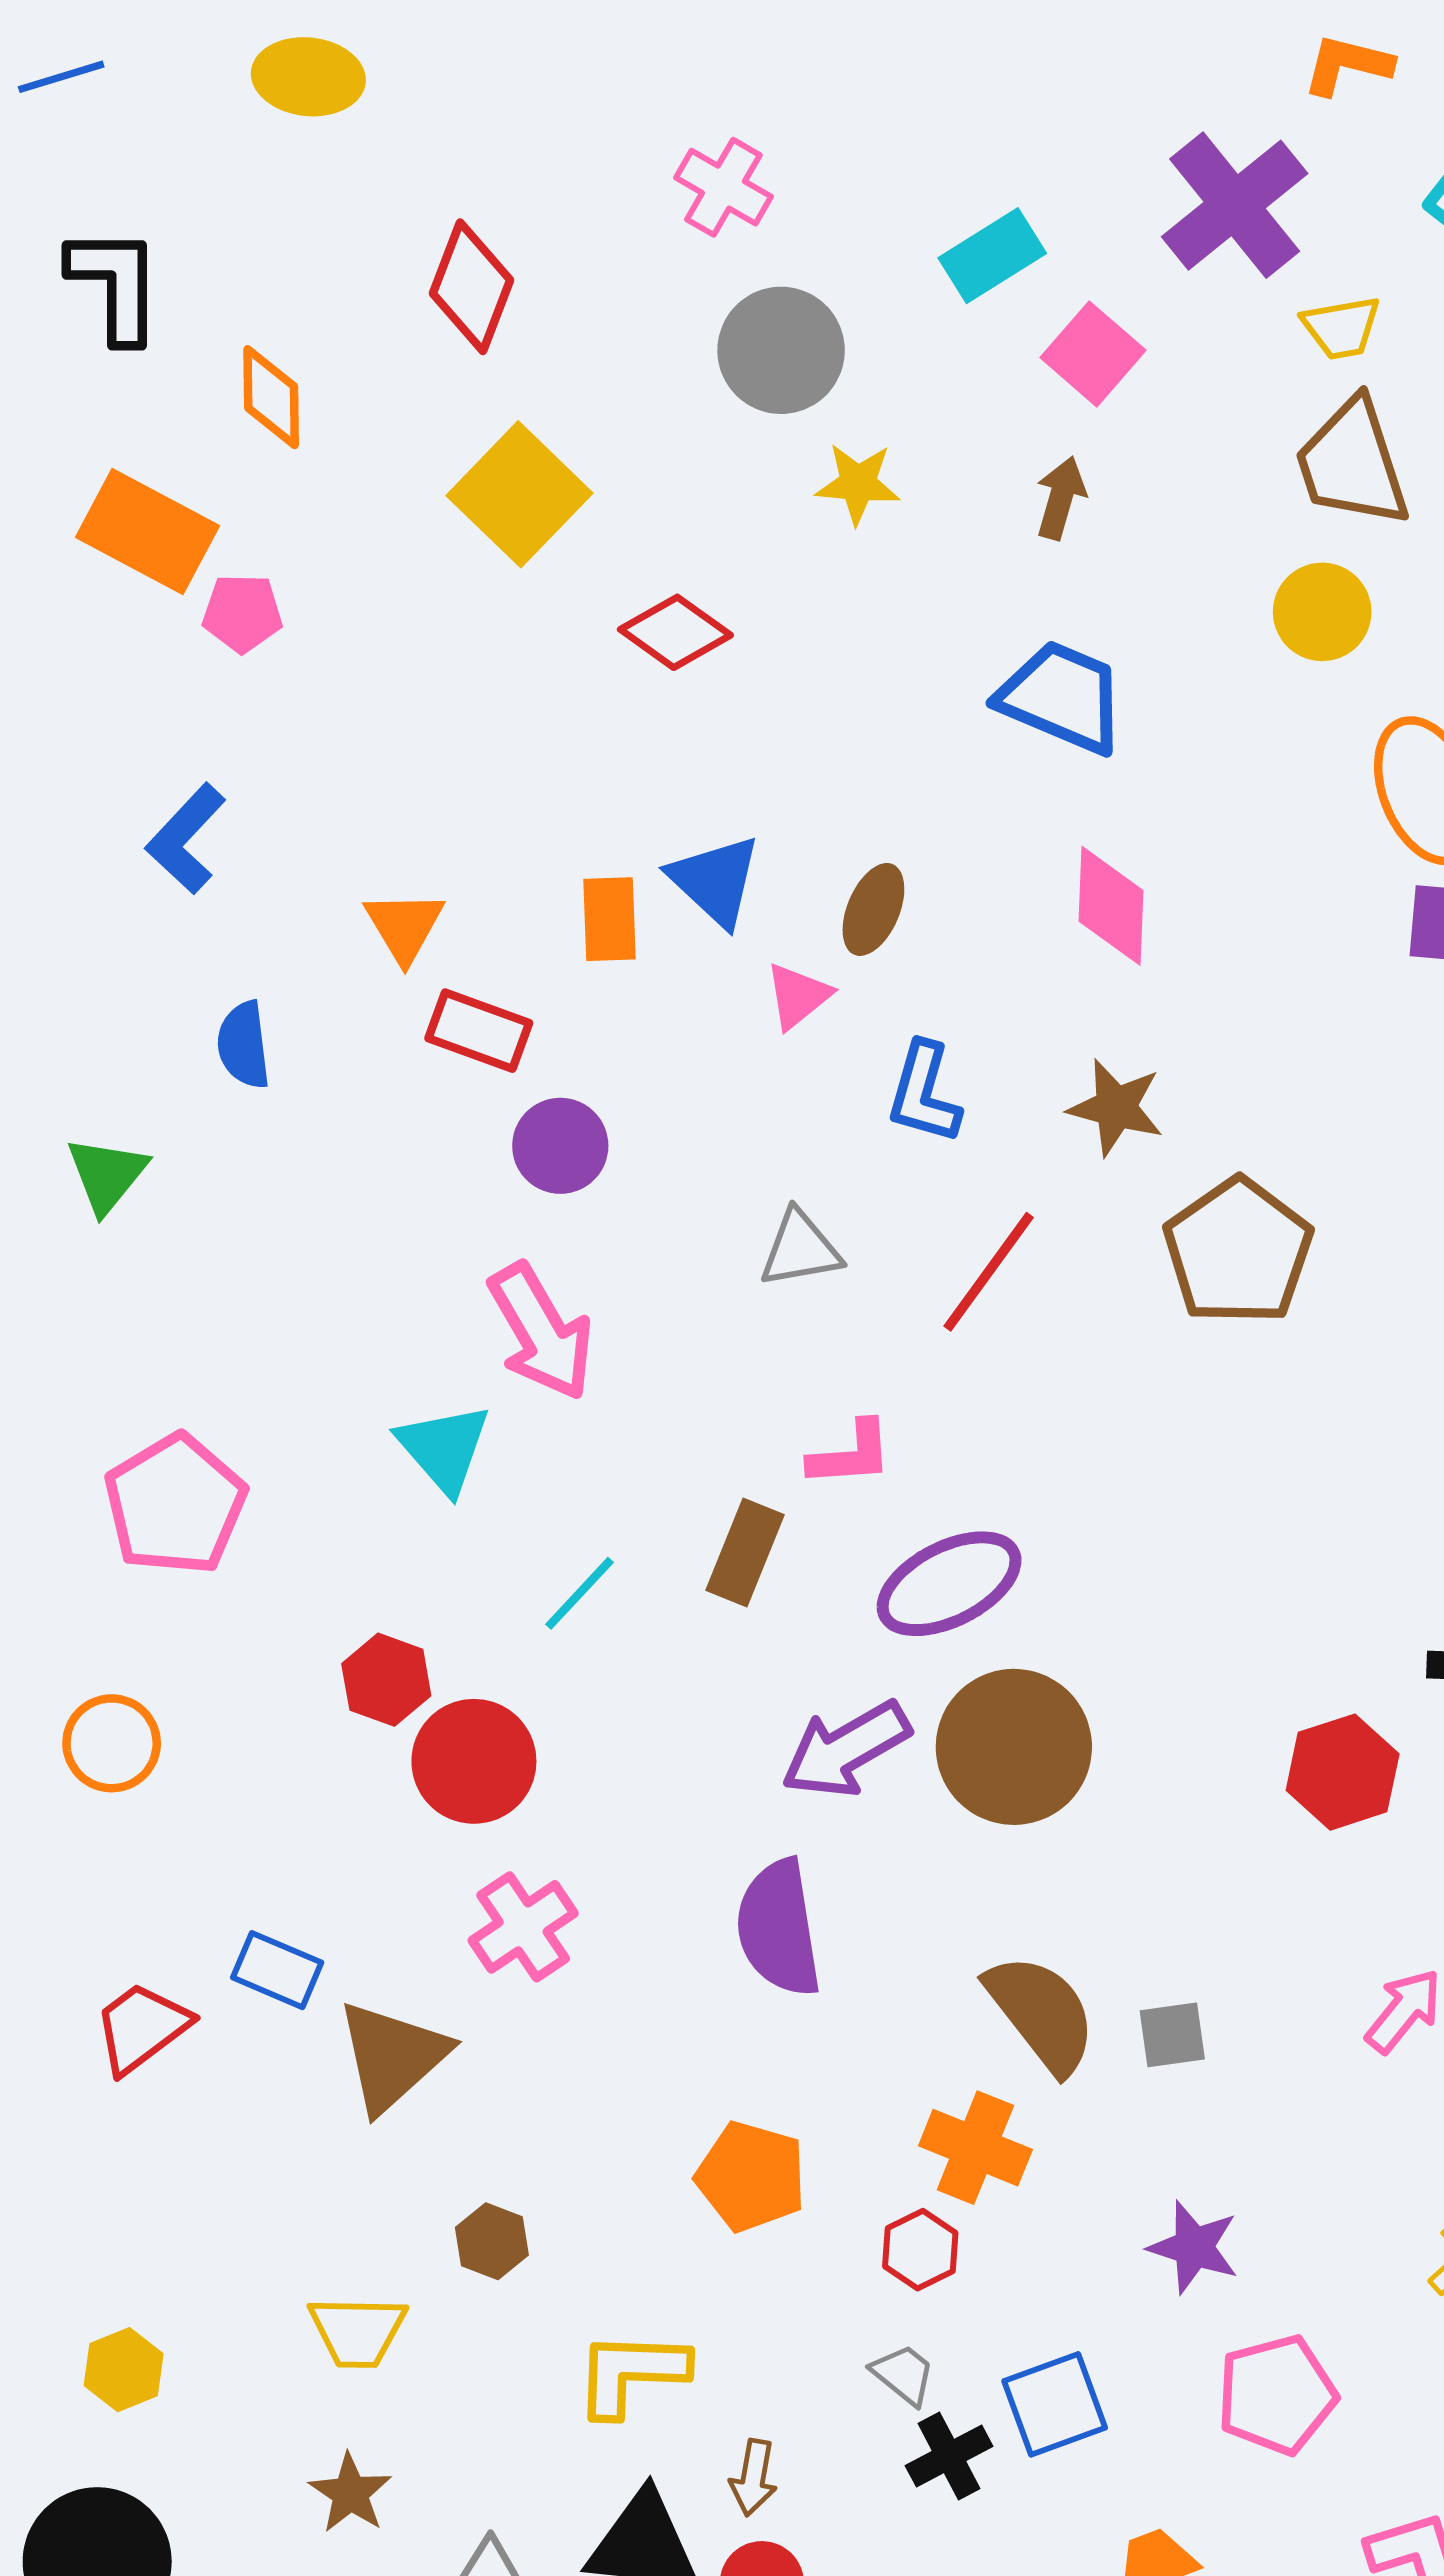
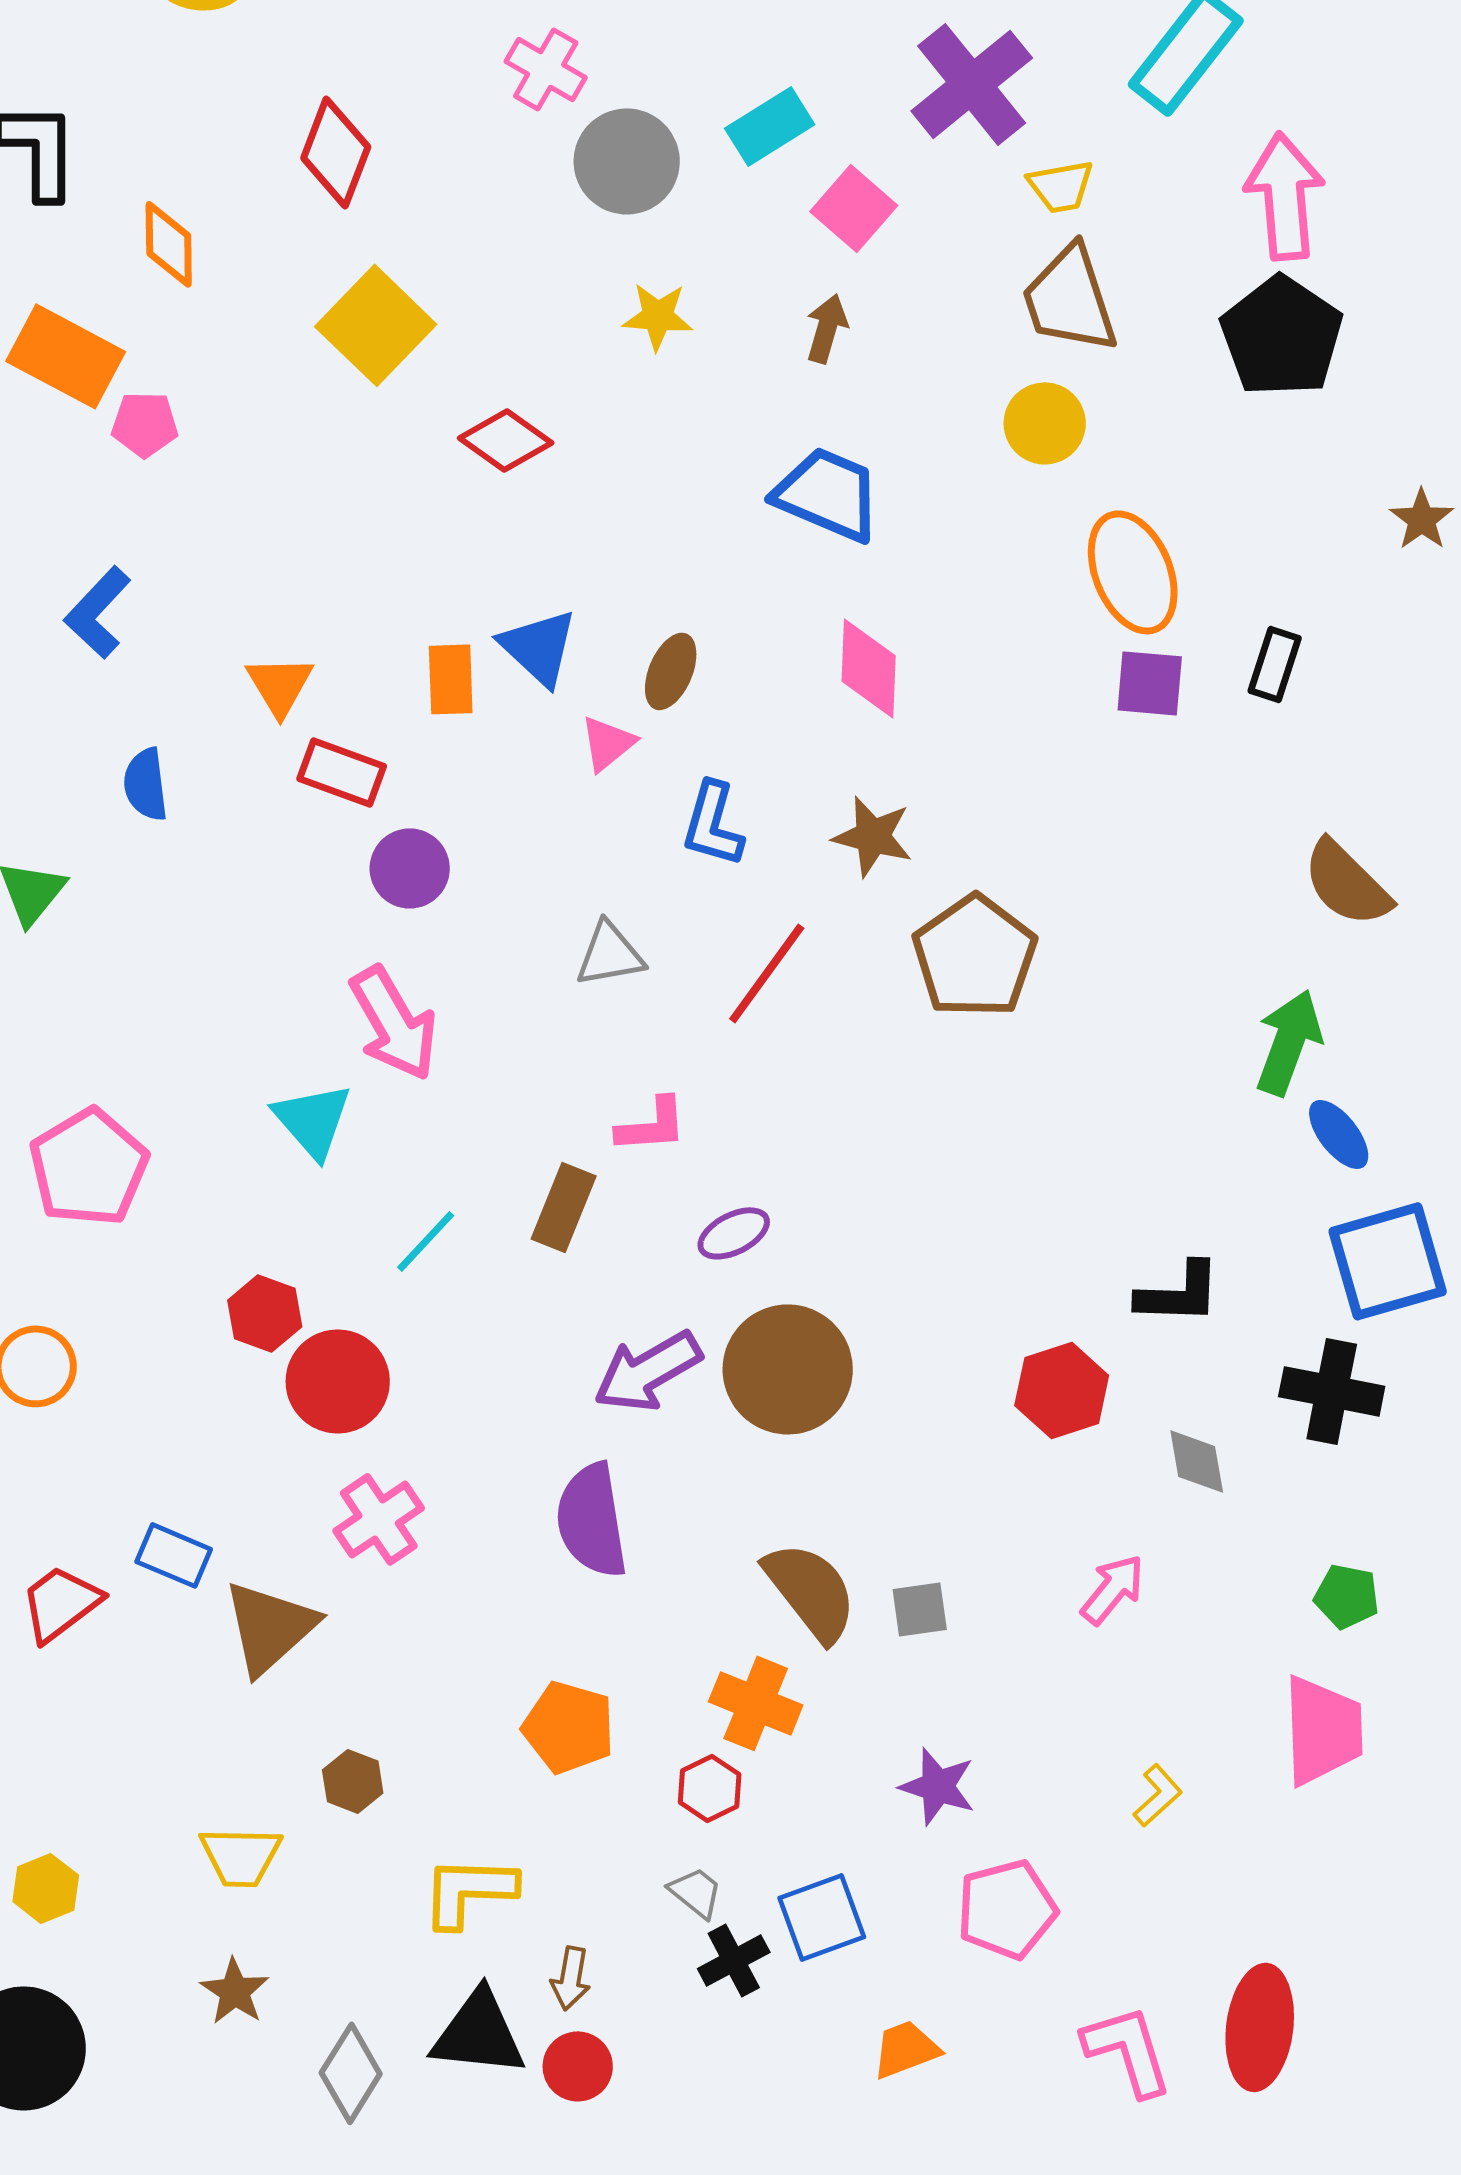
gray circle: (781, 350) -> (627, 161), moved
purple ellipse: (949, 1584) -> (734, 1233), size x0.6

